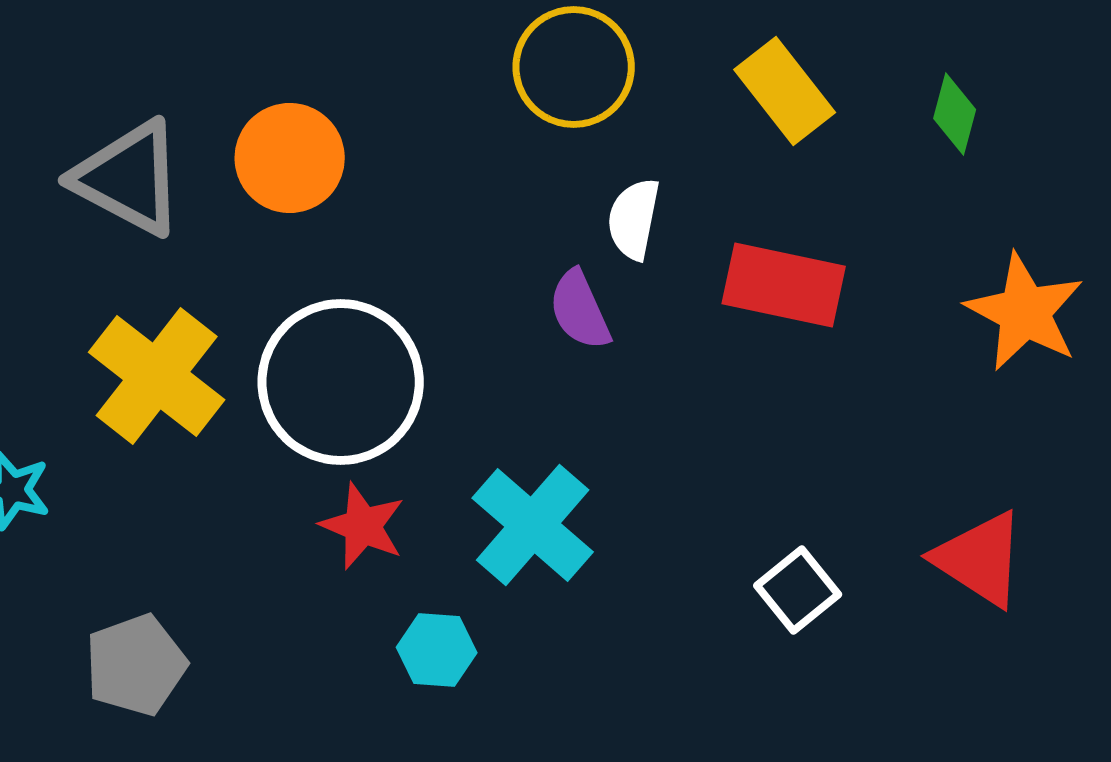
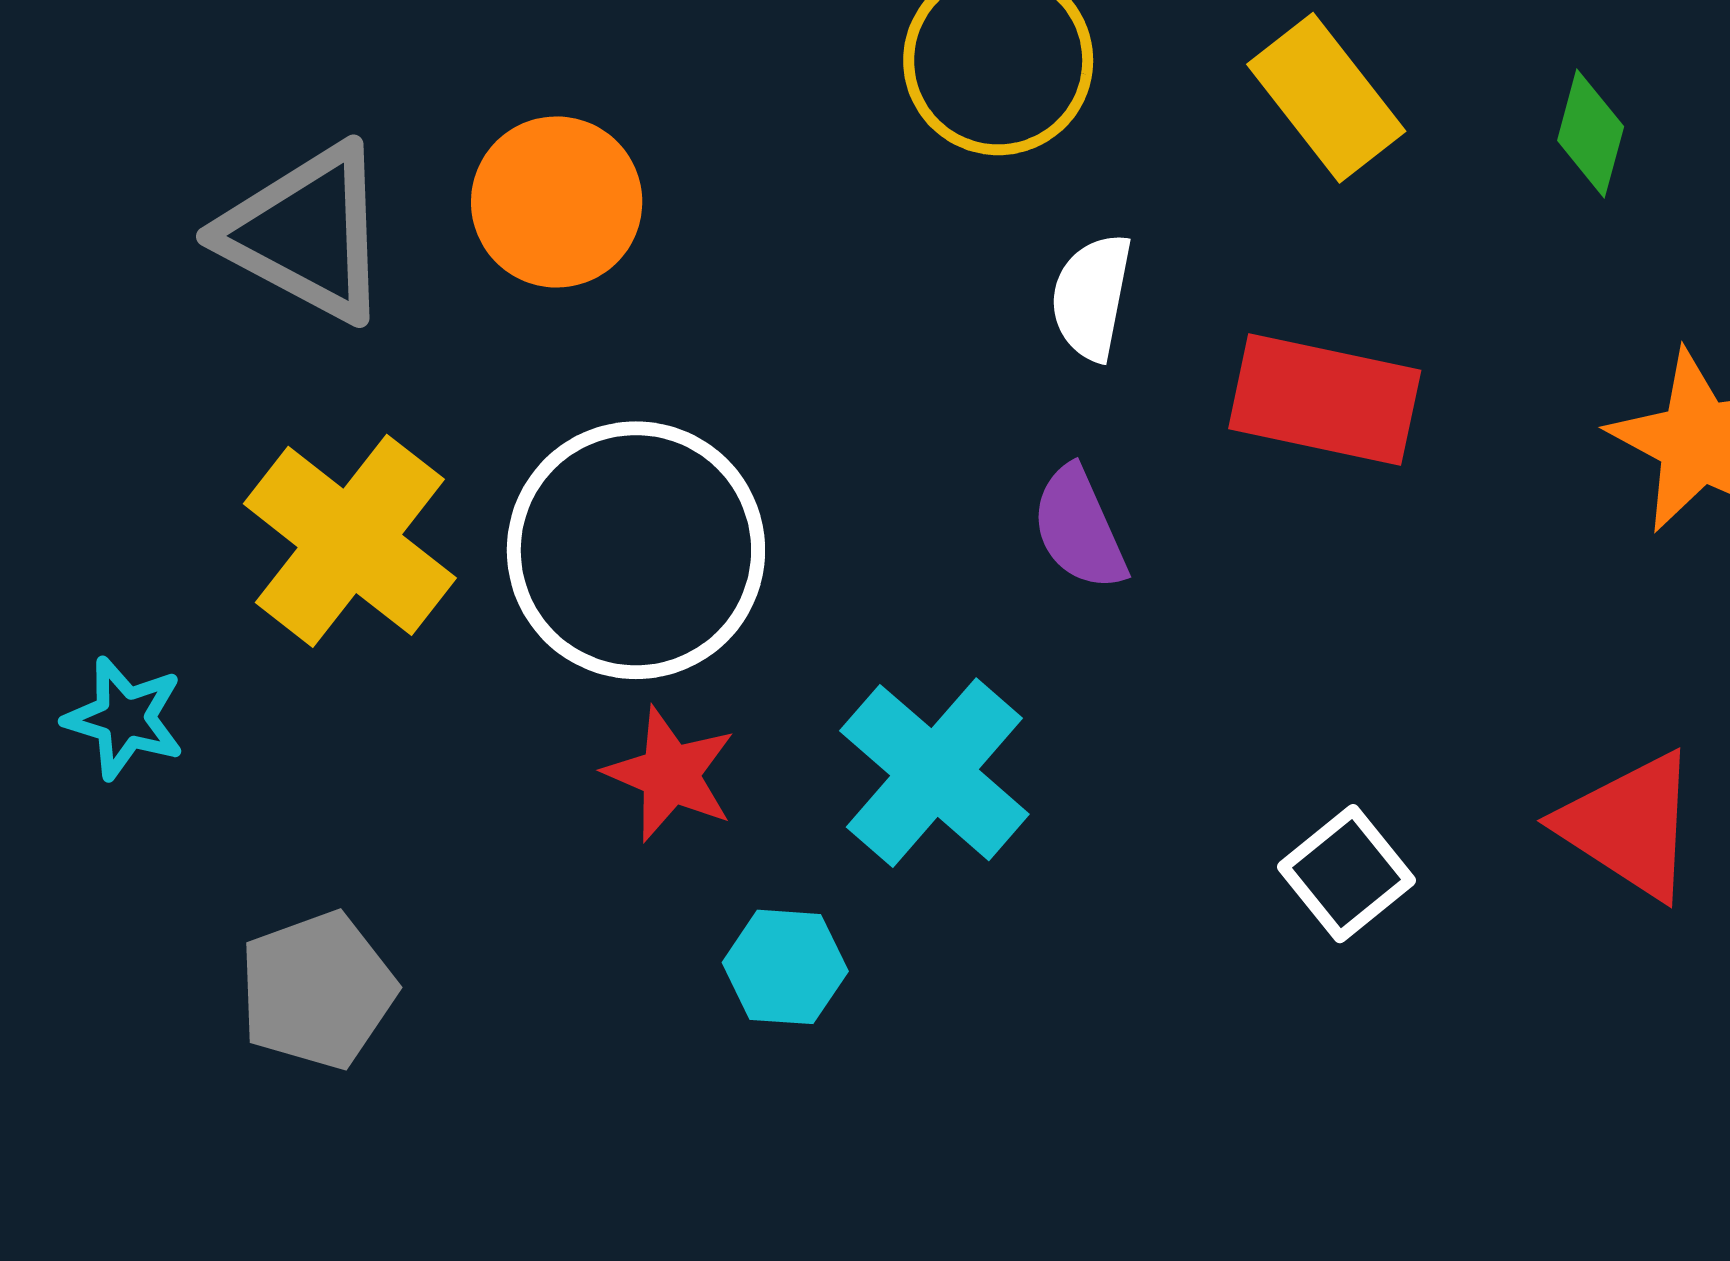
purple semicircle: (580, 310) -> (1079, 528), moved

